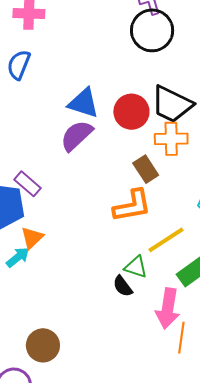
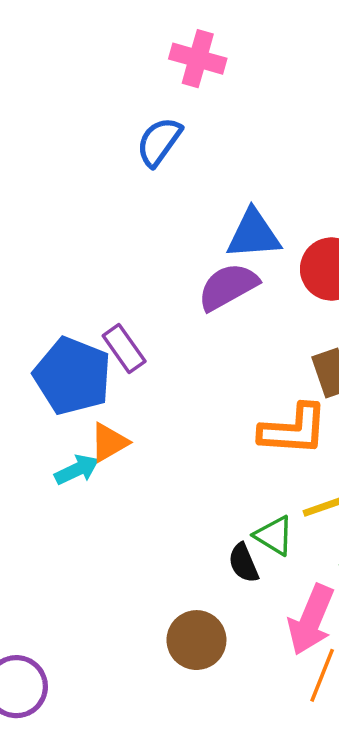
blue triangle: (84, 103) -> (253, 234), turned -36
brown circle: (43, 345) -> (196, 640), moved

